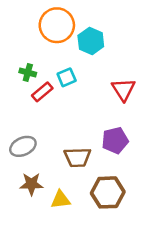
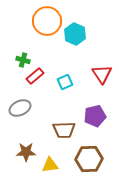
cyan square: (67, 77) -> (65, 82), moved
gray ellipse: (23, 146) -> (20, 108), moved

